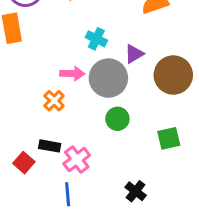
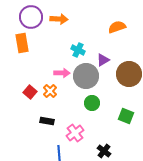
green square: (169, 138) -> (126, 116), turned 35
pink cross: (77, 160) -> (75, 133), moved
red square: (24, 163) -> (30, 92), moved

